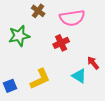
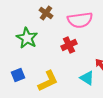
green star: (19, 36) -> (27, 38), turned -30
blue square: (10, 86) -> (18, 75), moved

